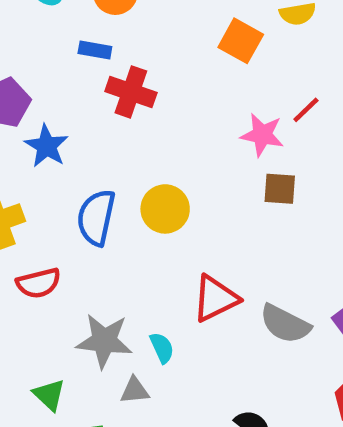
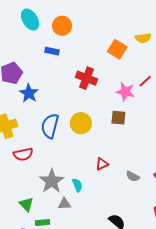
red cross: (131, 92) -> (87, 78), moved
brown square: (280, 189) -> (118, 118), moved
red triangle: (215, 299) -> (102, 164), size x0.6
gray semicircle: (285, 324) -> (133, 176), size x0.6
gray star: (104, 341) -> (52, 181), turned 30

